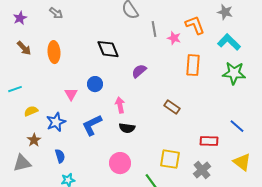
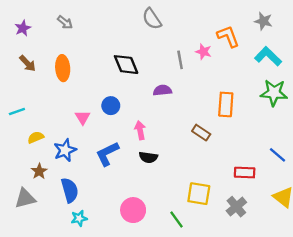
gray line: (154, 29) -> (180, 60), moved
orange rectangle: (193, 65) -> (226, 104), moved
purple semicircle: (139, 71) -> (162, 90), turned 35
blue semicircle: (60, 156) -> (70, 190), size x1.5
pink circle: (120, 163) -> (133, 210), moved

